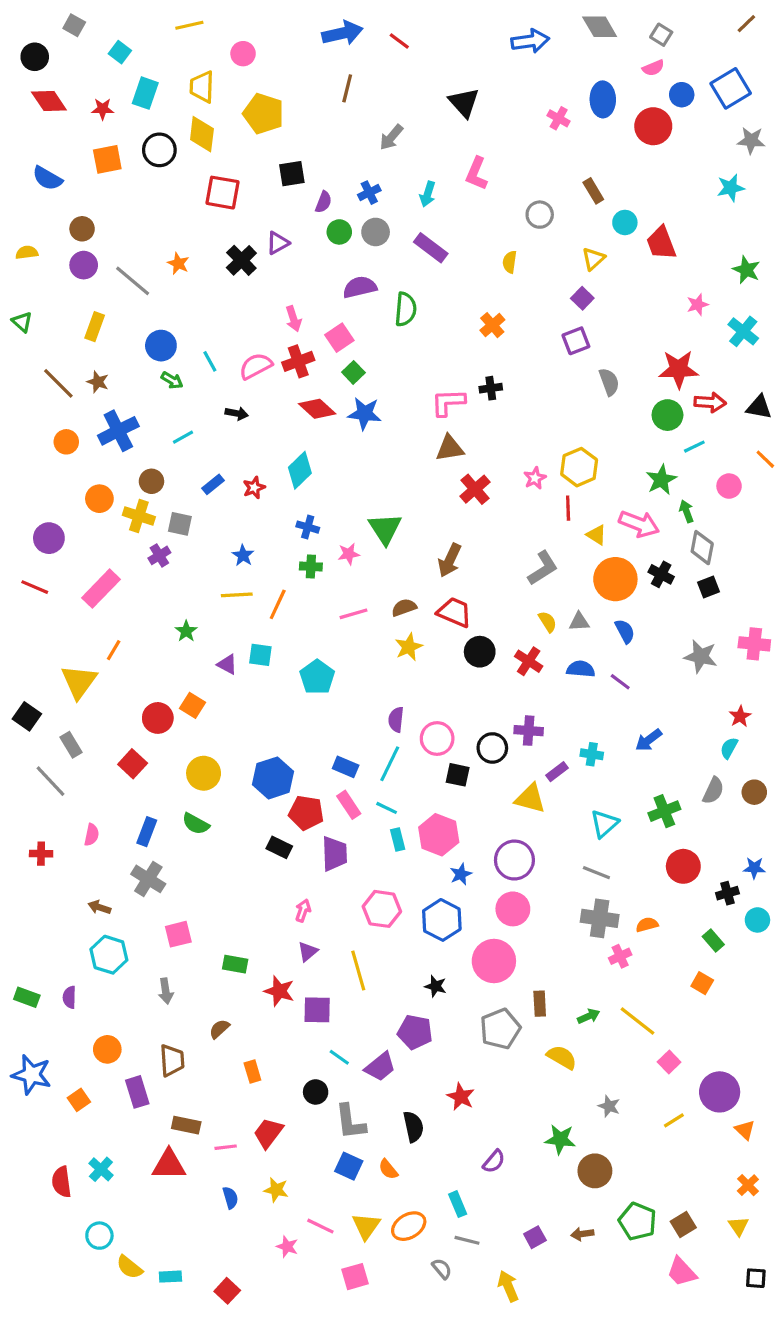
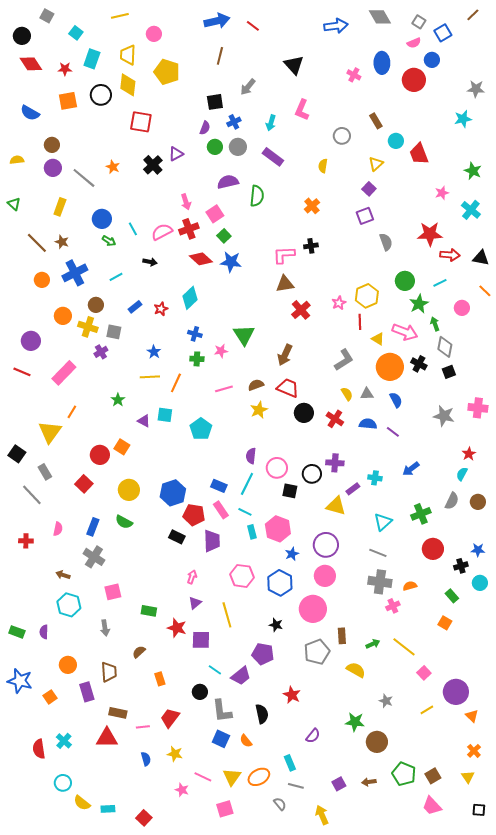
blue square: (731, 88) -> (443, 33), moved, size x0.7
black square: (292, 174) -> (215, 102), moved
green circle: (667, 415) -> (405, 281), moved

